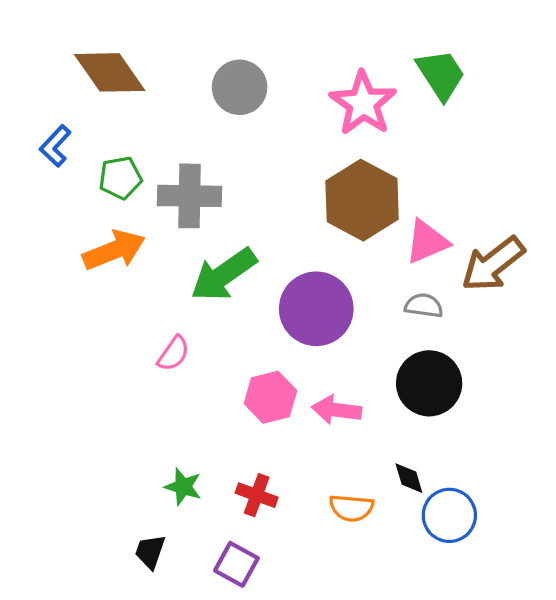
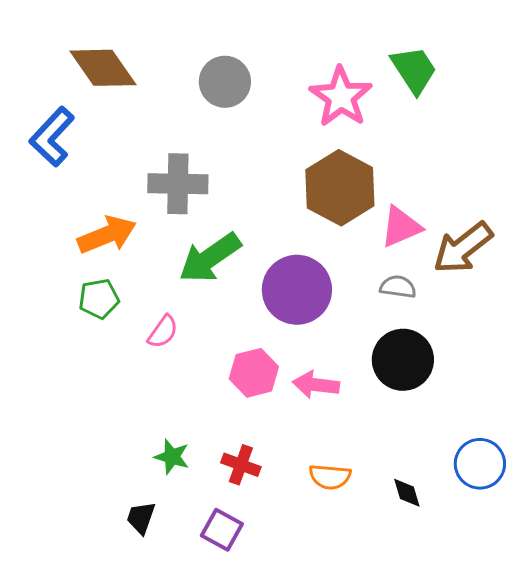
blue L-shape: (55, 146) -> (52, 137), size x1.5
green pentagon: (120, 178) -> (99, 299), moved
black diamond: (409, 478) -> (407, 493), moved
blue circle: (449, 515) -> (480, 464), moved

